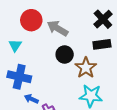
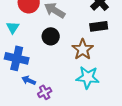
black circle: (65, 54) -> (51, 36), moved

